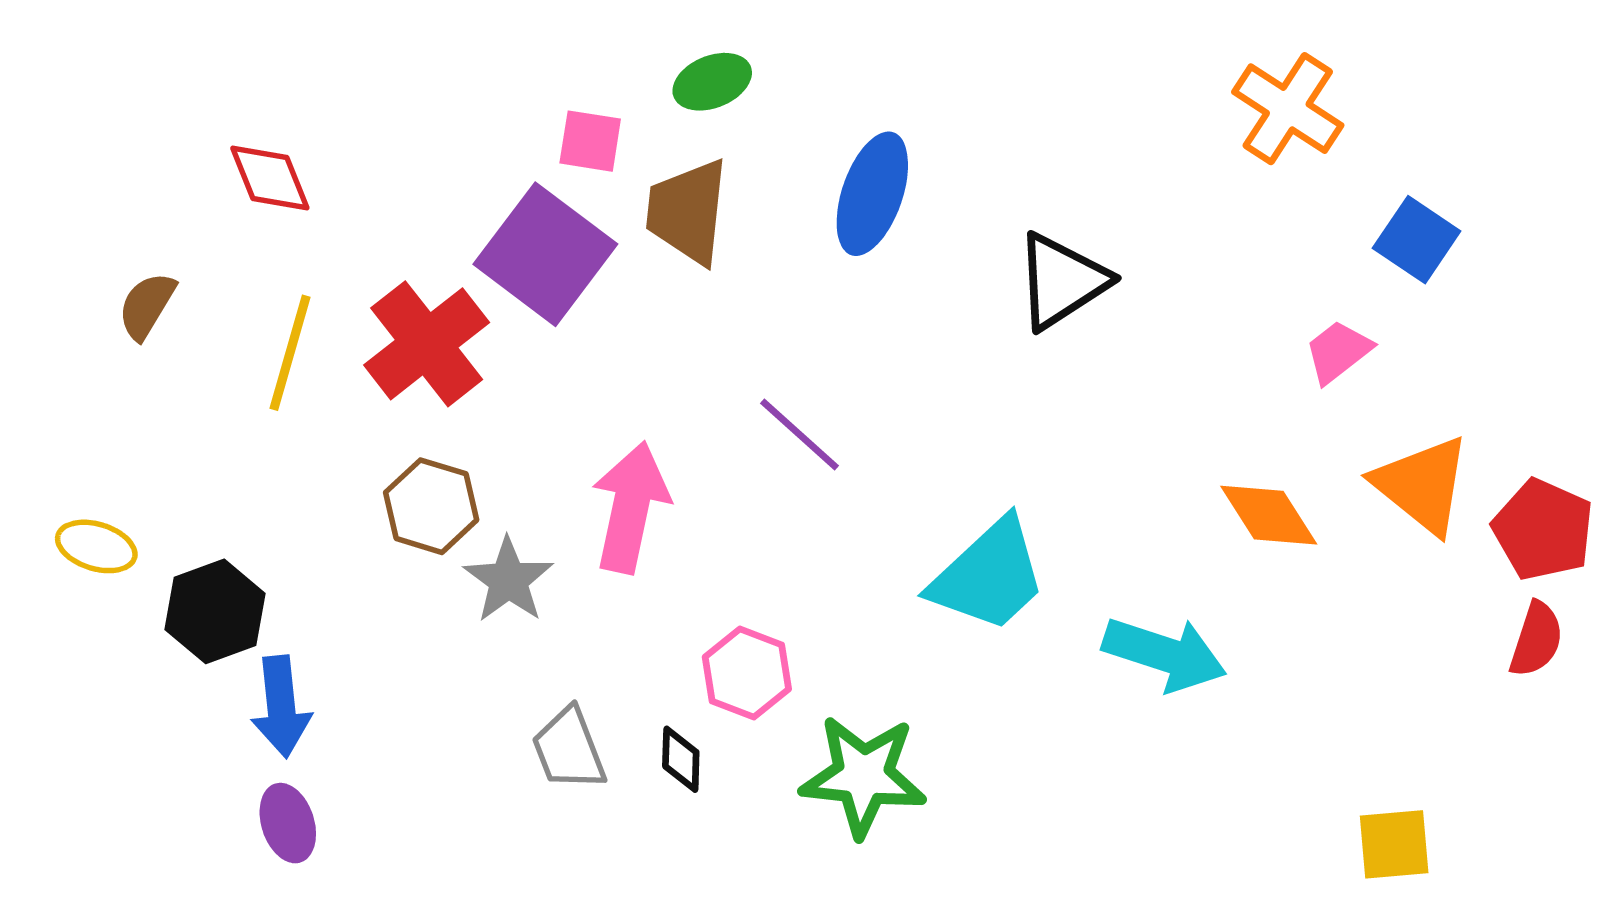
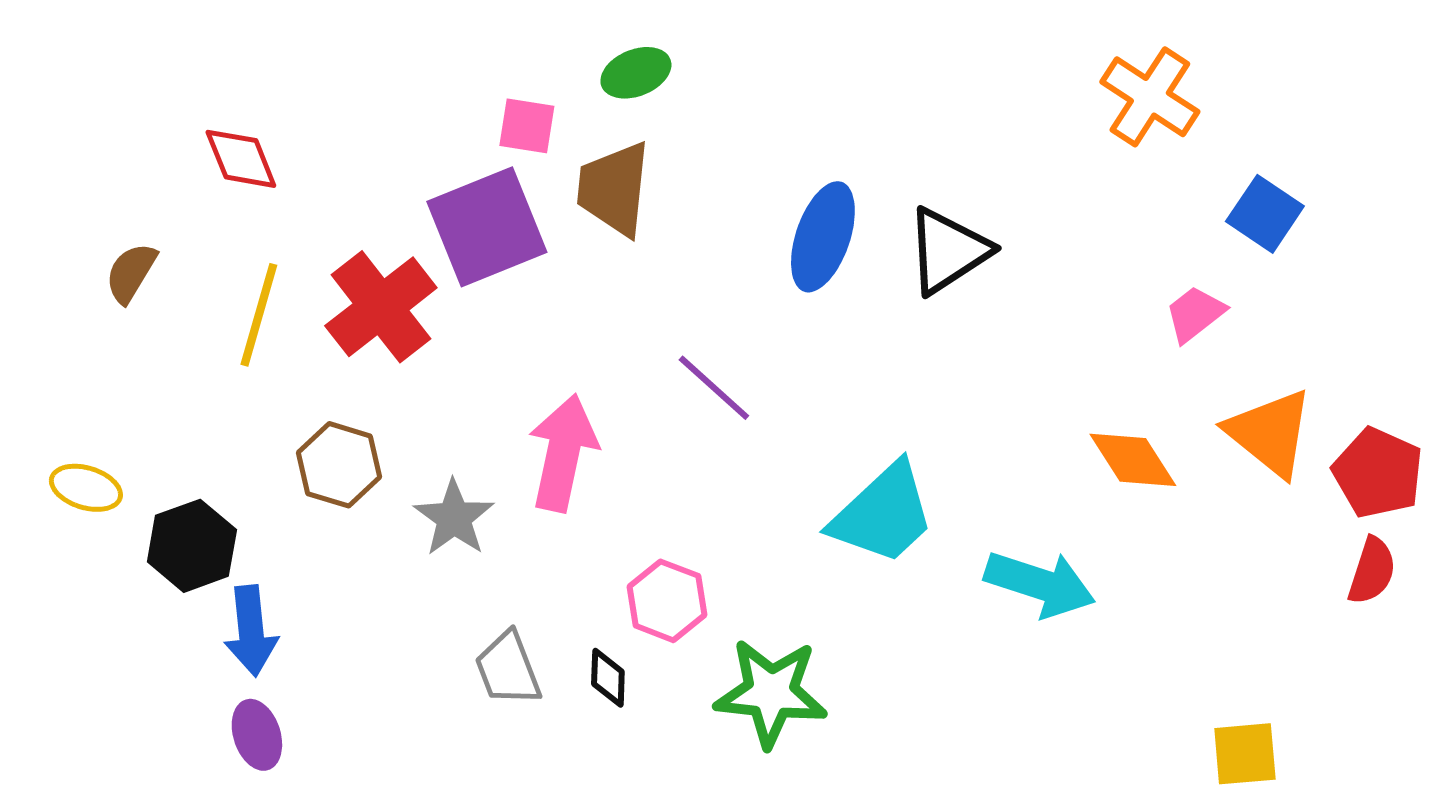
blue ellipse: (872, 194) -> (823, 237), moved
purple square: (545, 254) -> (487, 227), turned 31
brown hexagon: (431, 506) -> (339, 465), moved

